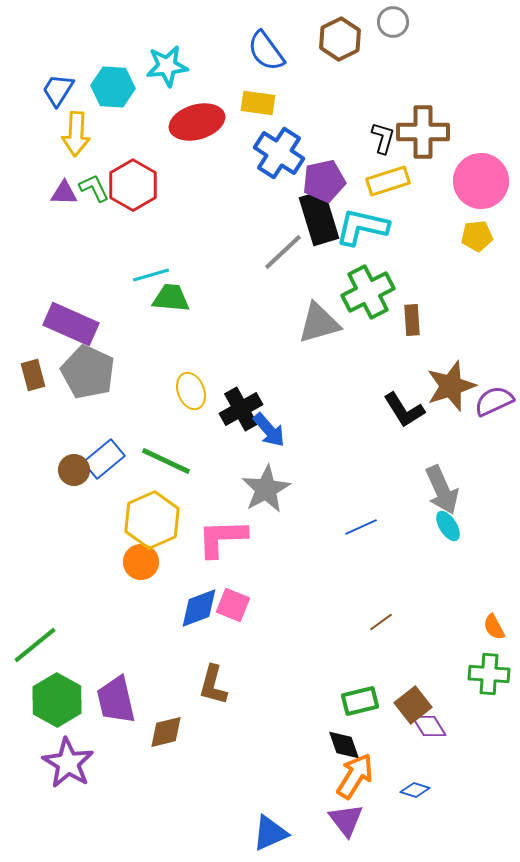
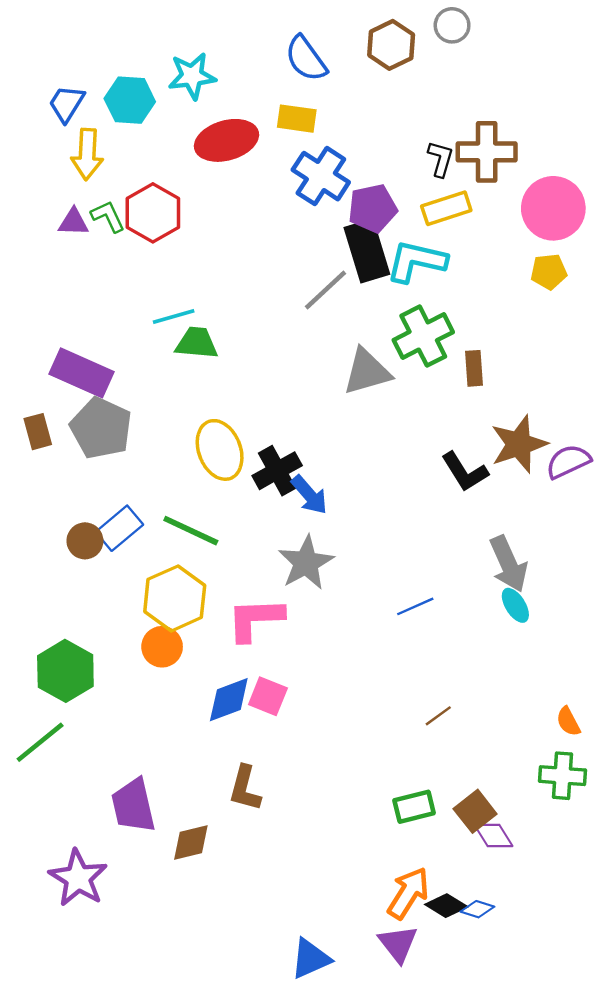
yellow ellipse: (191, 391) -> (220, 450), size x1.4
green hexagon: (57, 700) -> (65, 671), moved
black diamond: (344, 745) -> (446, 906), moved, turned -39

